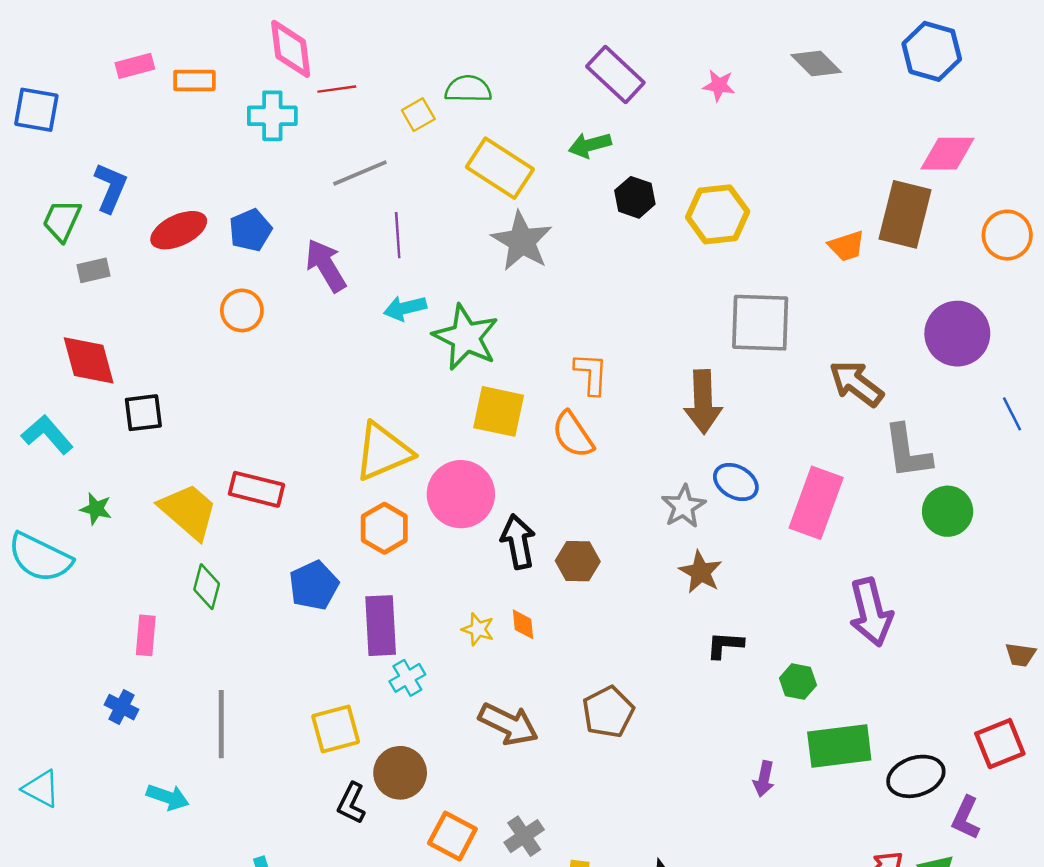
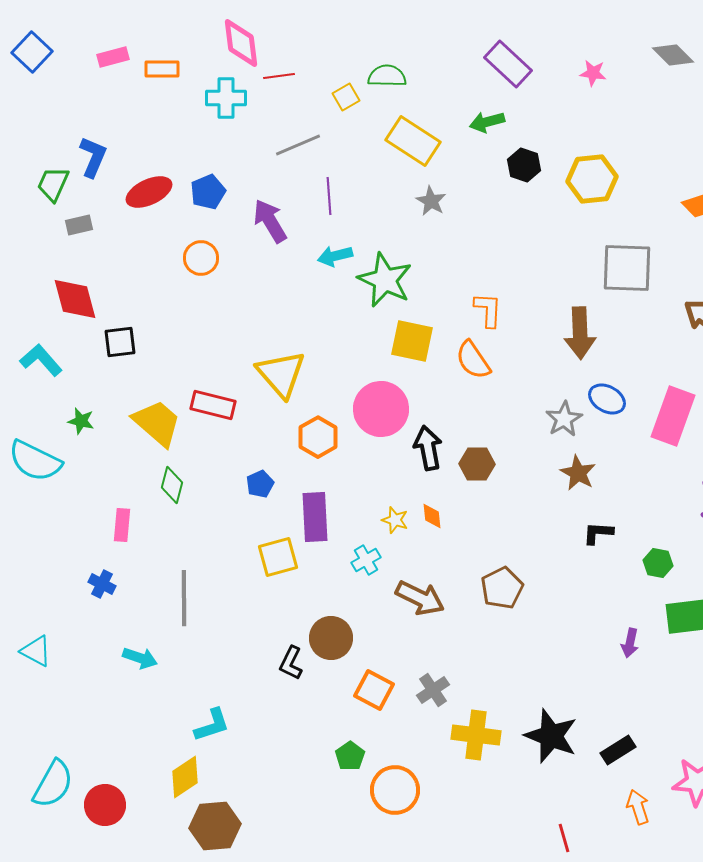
blue square: (36, 110) -> (32, 52), moved, turned 33
gray star: (522, 241) -> (431, 201), size x0.6
yellow triangle: (383, 452) -> (281, 374), moved, turned -48
blue pentagon: (314, 585) -> (260, 484), size x0.7
cyan cross: (407, 678) -> (366, 560), moved
yellow square: (336, 729) -> (278, 557), moved

